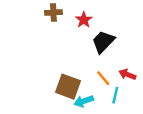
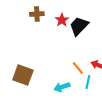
black trapezoid: (103, 42) -> (79, 26), moved
brown square: (68, 87) -> (23, 75), moved

